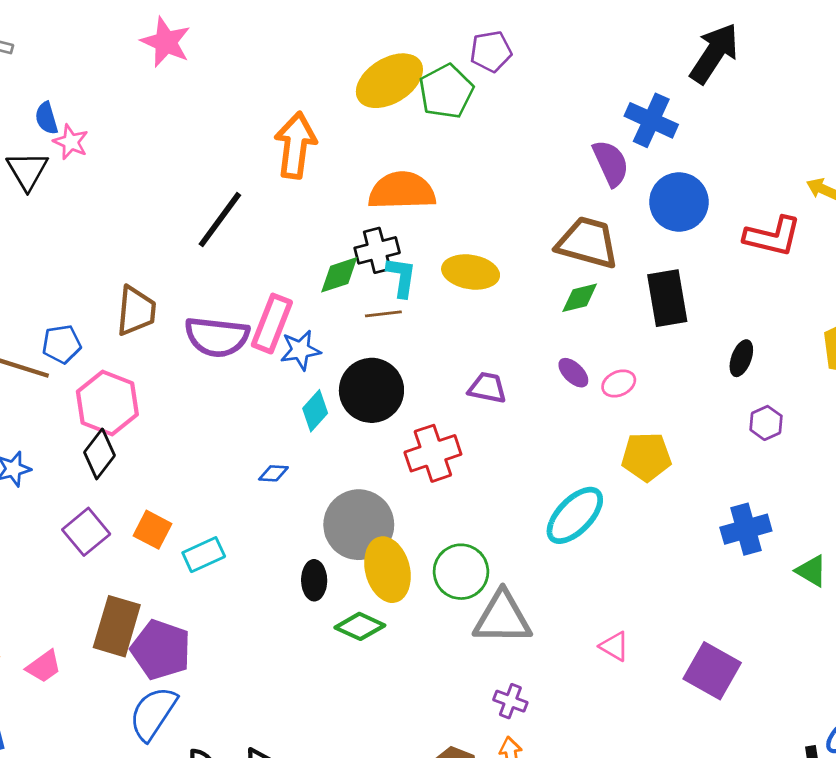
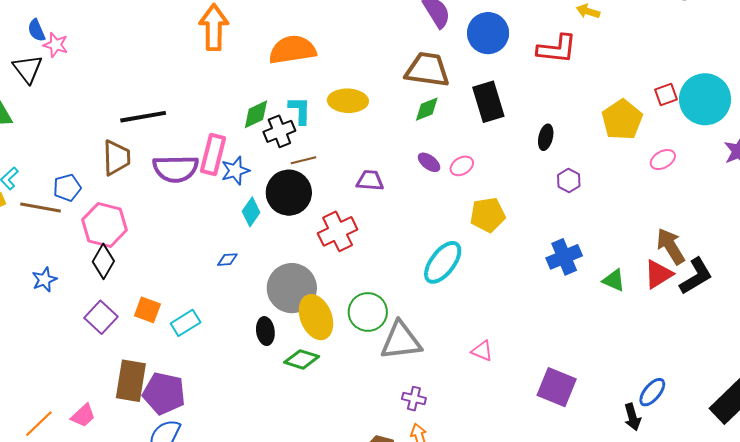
black line: (220, 220) -> (143, 117), moved, turned 51
black cross: (377, 250) -> (279, 131), moved
brown line: (383, 314) -> (304, 160), moved
purple square: (712, 671) -> (557, 387), moved

